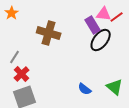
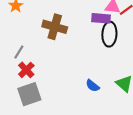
purple rectangle: (93, 25) -> (101, 18), turned -54
black ellipse: (101, 40) -> (109, 34), turned -35

